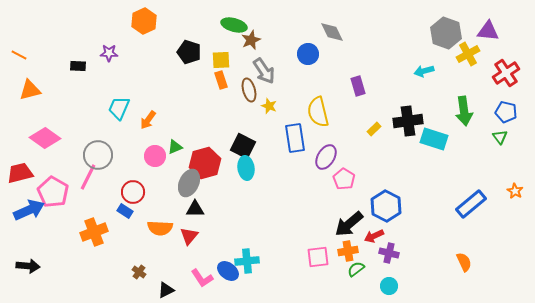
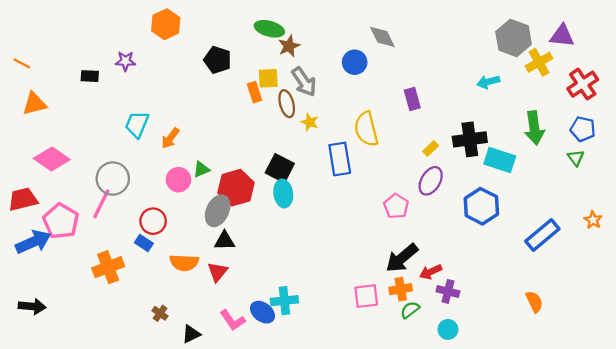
yellow square: (221, 60) -> (268, 78), moved
purple ellipse: (326, 157) -> (431, 181), moved
blue hexagon: (386, 206) -> (481, 206), moved

